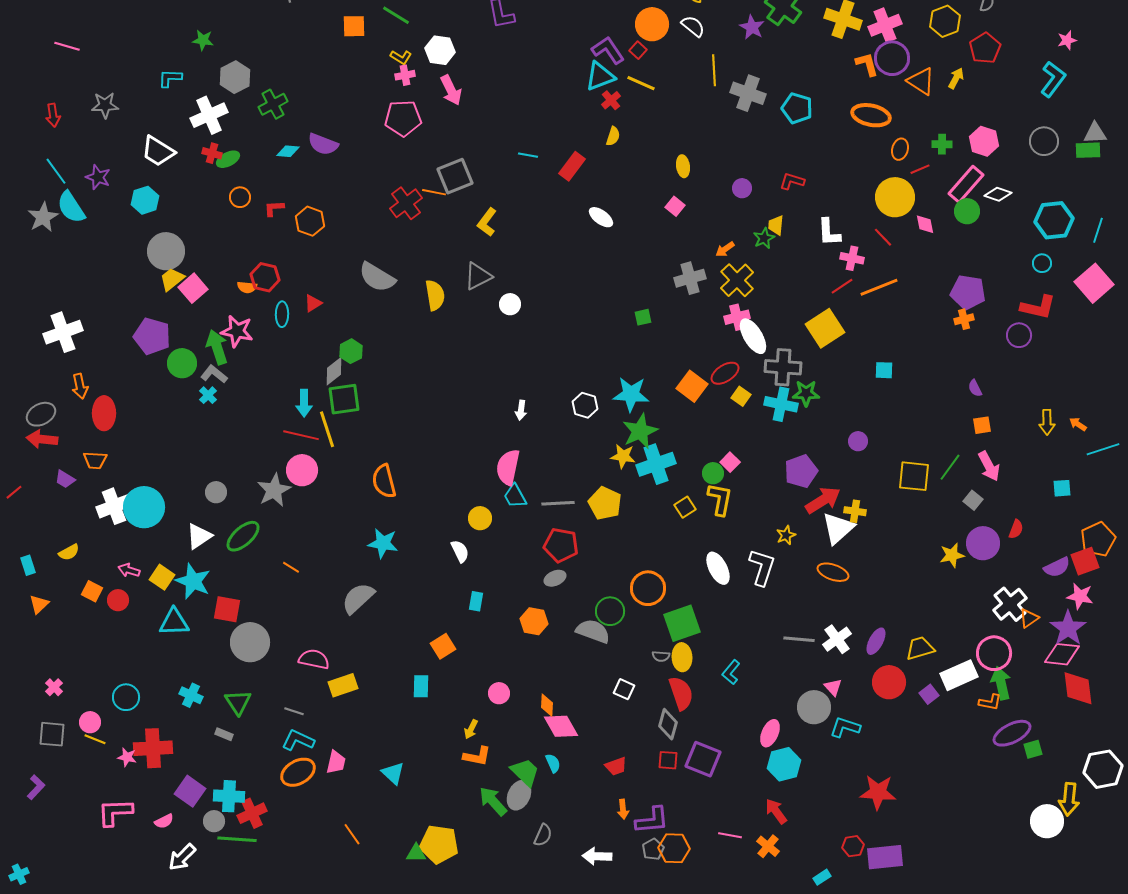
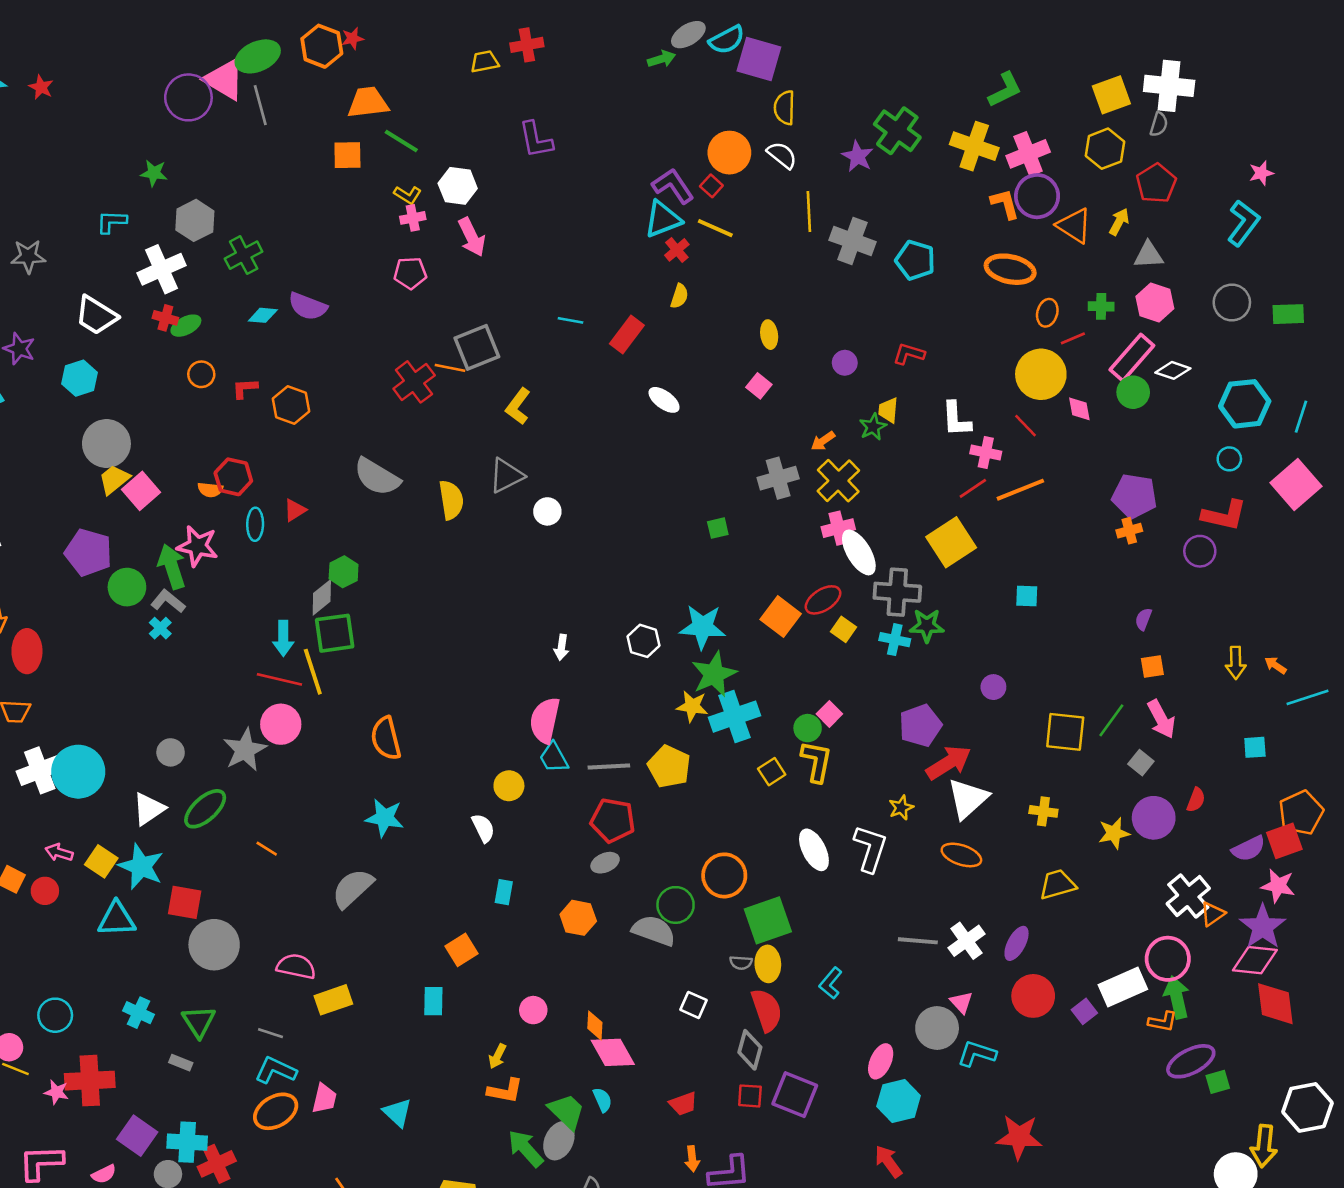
pink pentagon: (403, 118) -> (410, 273), size x0.7
gray triangle: (1095, 133) -> (1149, 255), moved
purple semicircle: (975, 388) -> (1143, 619), turned 48
cyan cross: (781, 404) -> (895, 640), size x0.7
yellow cross: (855, 511) -> (1043, 811), moved
yellow trapezoid: (920, 648) -> (1058, 884), moved

